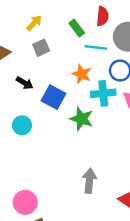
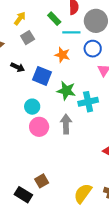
cyan cross: (103, 93) -> (88, 102), moved
cyan circle: (22, 125) -> (32, 107), moved
gray arrow: (89, 181) -> (66, 124), moved
pink circle: (25, 202) -> (39, 127), moved

